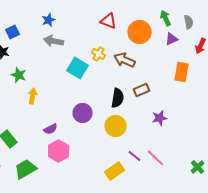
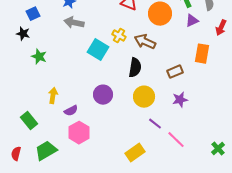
brown rectangle: (142, 90) -> (175, 72), moved
yellow arrow: (33, 96) -> (53, 96), moved
black semicircle: (118, 98) -> (135, 68), moved
yellow circle: (116, 126) -> (144, 97), moved
purple line: (135, 156) -> (155, 124), moved

